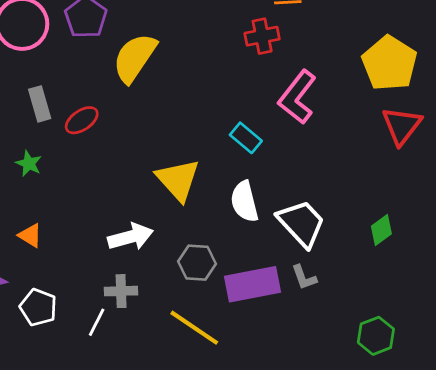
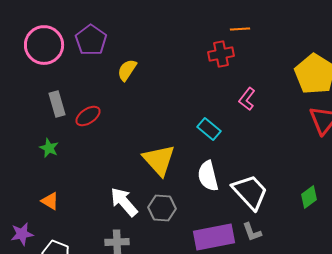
yellow semicircle: (135, 58) -> (127, 70), size x0.6
pink L-shape: (297, 97) -> (247, 99), size x0.6
white arrow: (131, 237) -> (124, 202), turned -116
gray hexagon: (197, 263) -> (162, 208), moved

